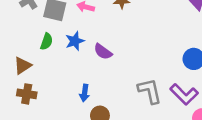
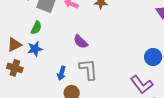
blue star: (75, 41) -> (35, 49), moved
gray L-shape: (150, 91) -> (88, 69), moved

